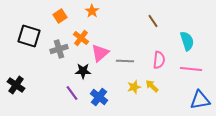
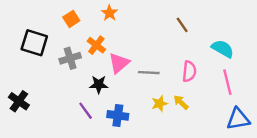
cyan semicircle: (187, 41) -> (223, 49), turned -42
pink line: (191, 69) -> (227, 82), turned 70
blue cross: (99, 97) -> (118, 115), turned -30

